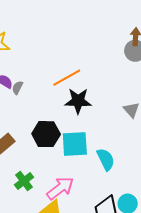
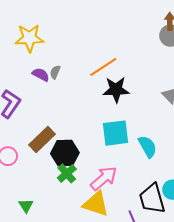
gray semicircle: (17, 88) -> (55, 72), moved
black hexagon: (46, 134) -> (65, 153), moved

